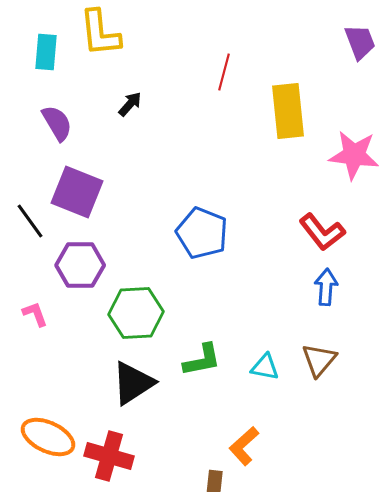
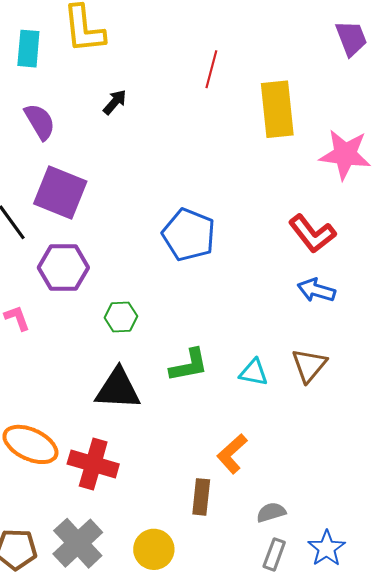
blue arrow: (326, 287) -> (316, 290), turned -78
green hexagon: (136, 313) -> (121, 317), size x0.6
black triangle: (133, 383) -> (118, 389), turned 36

